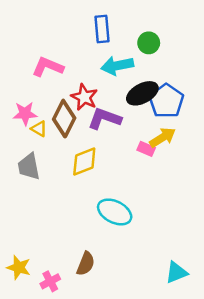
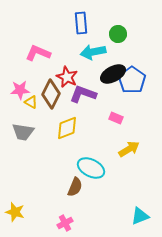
yellow arrow: (163, 138) -> (129, 149), moved
gray trapezoid: (29, 167) -> (23, 132), turned -70
brown semicircle: (86, 264) -> (75, 187), moved
pink cross: (50, 281) -> (65, 223), moved

